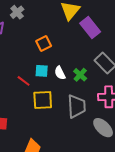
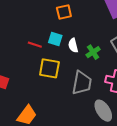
red line: (24, 81) -> (35, 45), turned -32

